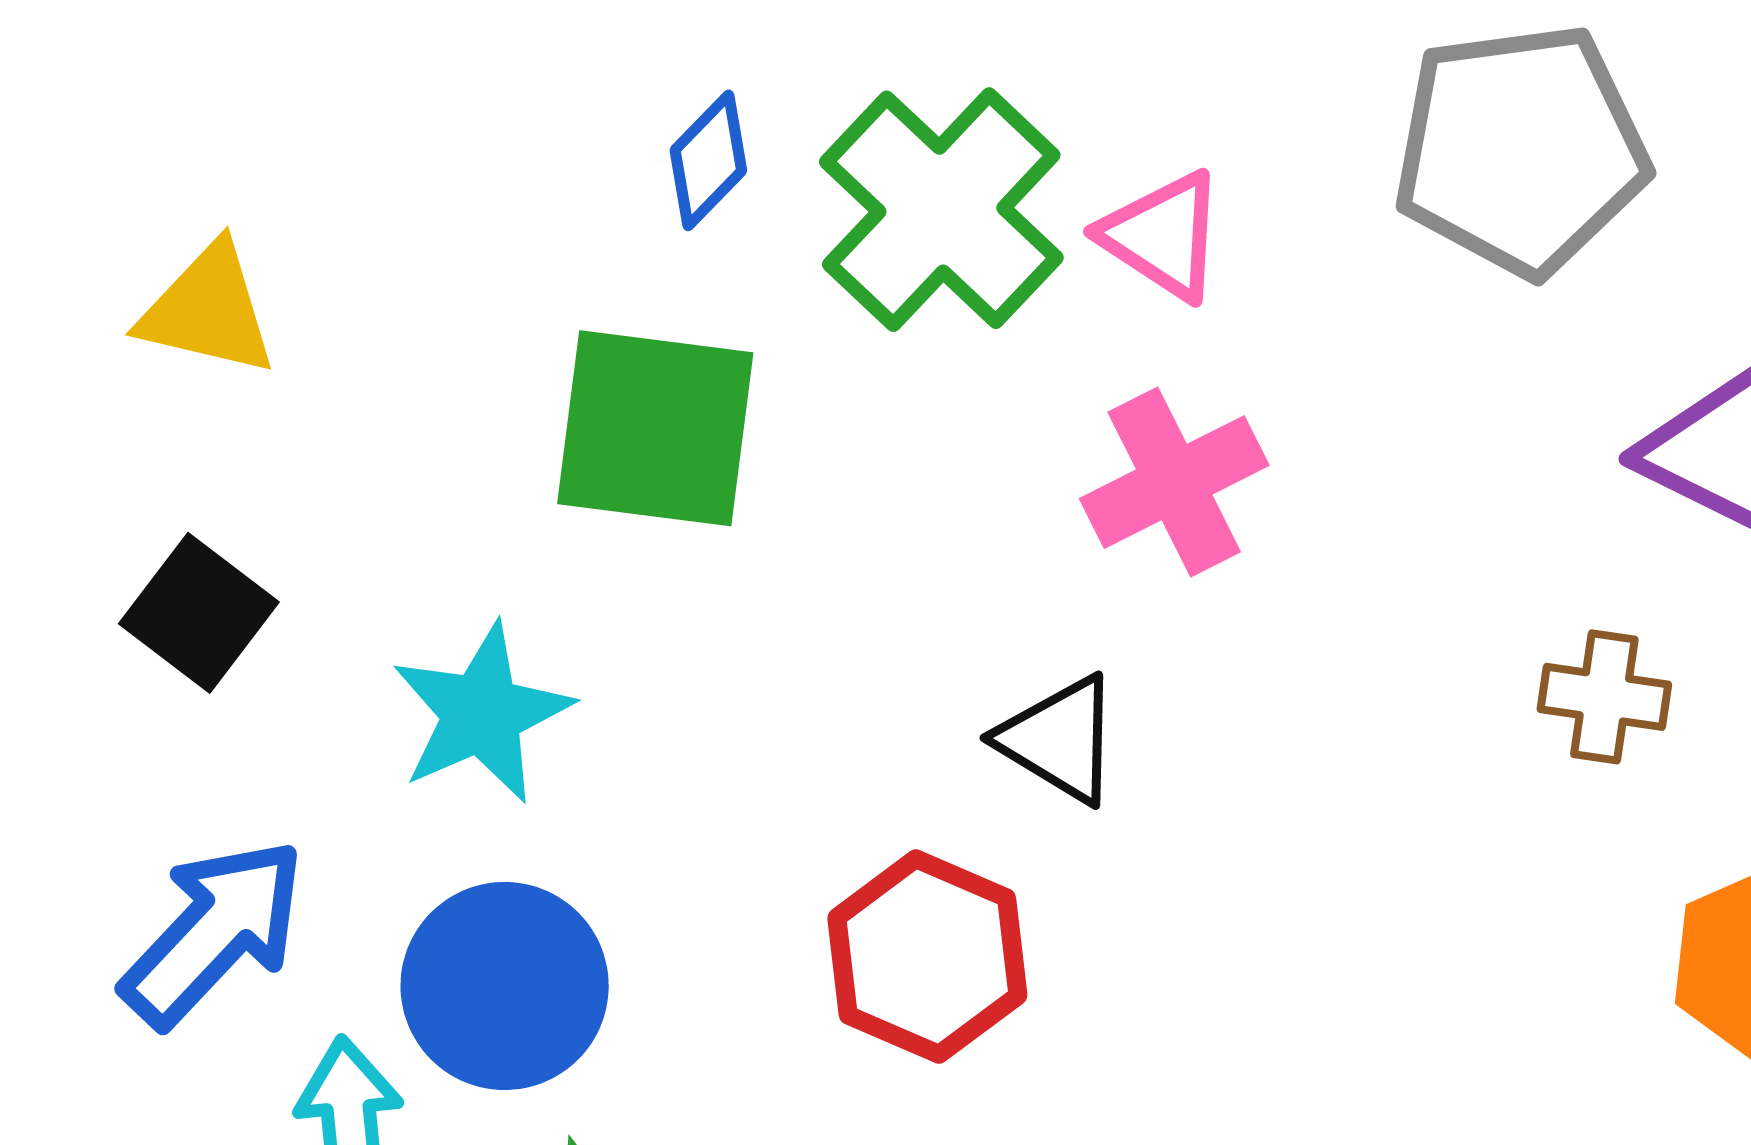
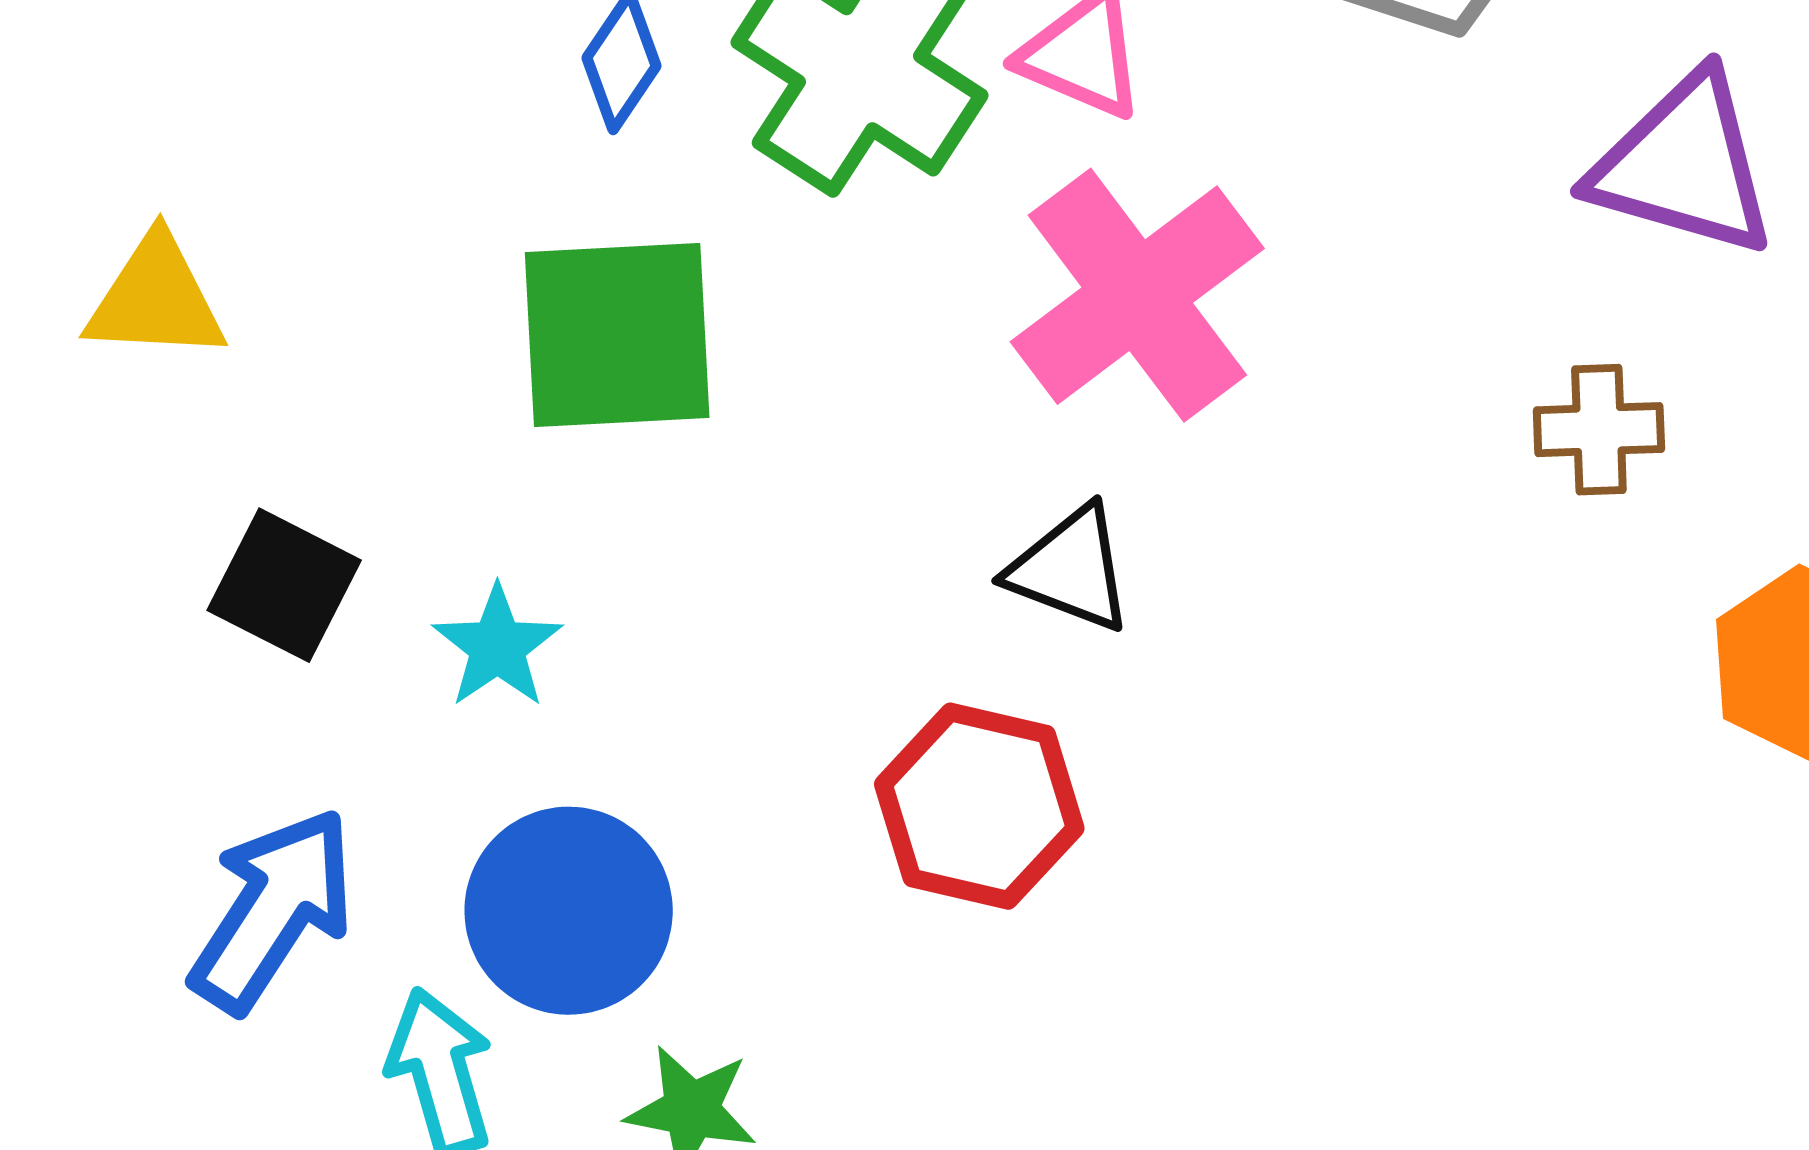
pink cross: (1174, 482) -> (1137, 295), size x1.4
black square: (199, 613) -> (284, 585), moved
cyan star: (482, 713) -> (497, 647), size x0.7

